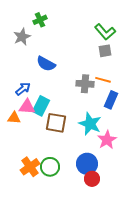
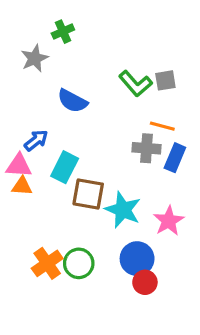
green L-shape: (105, 32) -> (135, 84), moved
gray cross: (85, 84) -> (147, 148), moved
pink triangle: (27, 107) -> (19, 166), moved
cyan star: (90, 124) -> (123, 210), moved

